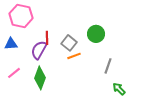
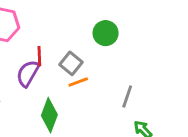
green circle: (96, 34) -> (106, 33), moved
green diamond: (40, 78) -> (49, 115), moved

